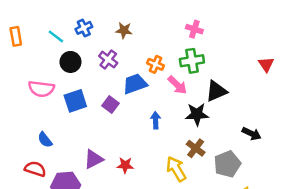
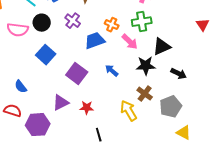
pink semicircle: (41, 89) -> (18, 30), moved
blue square: (75, 101) -> (46, 55), turned -30
purple square: (111, 105) -> (77, 74), moved, size x1.5
blue arrow: (156, 120) -> (112, 71), turned -48
black arrow: (252, 134) -> (179, 74), moved

